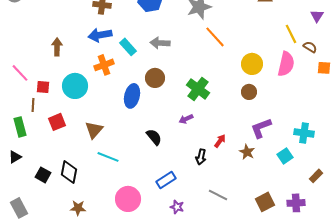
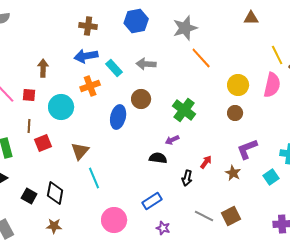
red square: (43, 87) -> (29, 95), moved
brown line: (33, 105) -> (29, 126), moved
black semicircle: (154, 137) -> (158, 158), moved, turned -42
cyan line: (108, 157) -> (94, 178), turned 45
brown square: (265, 202) -> (231, 216), moved
brown star: (78, 208) -> (54, 226), moved

